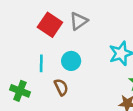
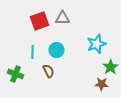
gray triangle: (79, 21) -> (62, 18), turned 35
red square: (50, 25) -> (40, 21), turned 36

